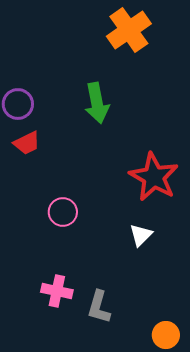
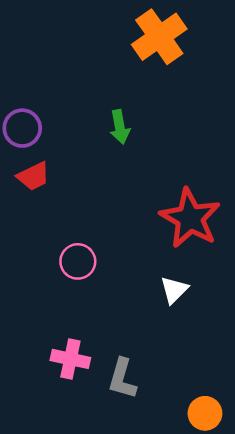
green arrow: (97, 103) -> (120, 127), size x0.7

